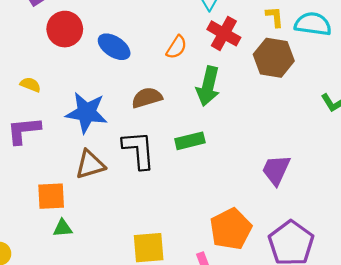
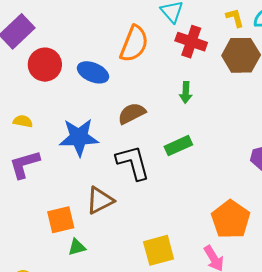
orange semicircle: (177, 47) -> (134, 44), moved, size x1.6
green arrow: (208, 86) -> (186, 92), size x0.6
brown triangle: (90, 165) -> (100, 200), moved

